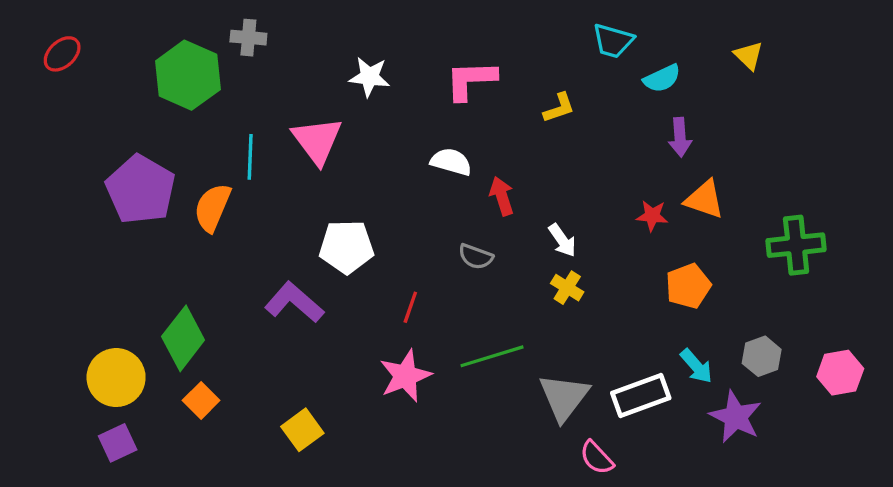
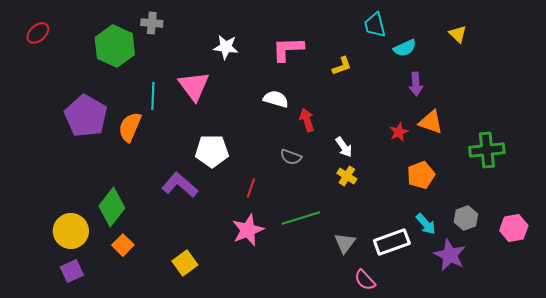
cyan trapezoid: (613, 41) -> (375, 25), turned 60
red star: (652, 216) -> (399, 132), turned -30
gray triangle: (564, 397) -> (345, 243), size x0.7

